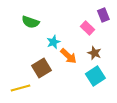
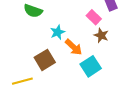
brown star: (94, 53) -> (101, 35), moved
cyan square: (95, 76) -> (91, 66), moved

